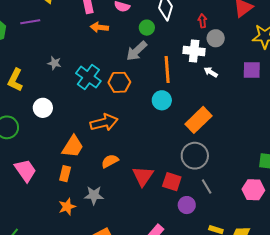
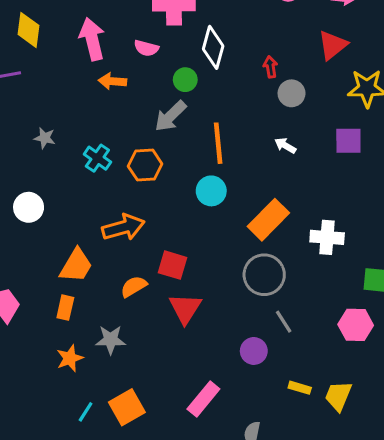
white cross: (194, 51) -> (327, 237), moved
cyan cross: (88, 77) -> (97, 158), size x0.7
red square: (172, 182) -> (173, 265), moved

